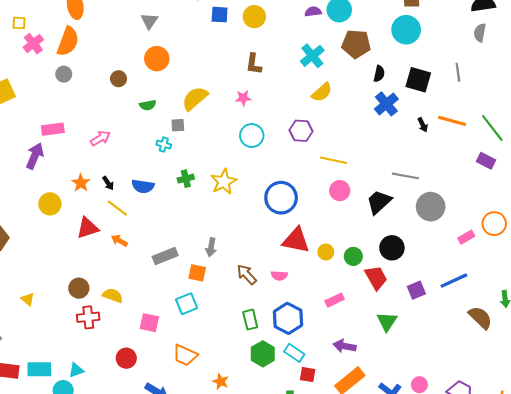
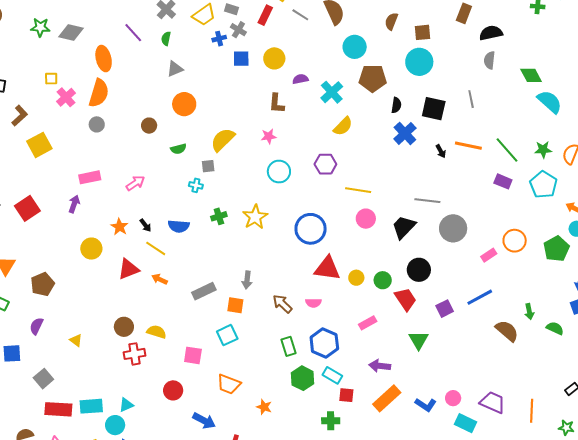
purple semicircle: (313, 12) -> (300, 79), moved
gray triangle: (149, 21) -> (175, 69), turned 36
purple arrow: (35, 156) -> (74, 204), size x0.7

